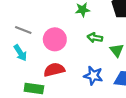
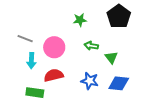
cyan arrow: (20, 53) -> (31, 61), moved, turned 35

